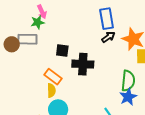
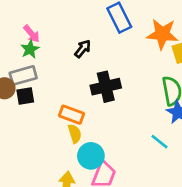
black arrow: (108, 37) -> (83, 49), moved
black square: (62, 51) -> (25, 96), moved

